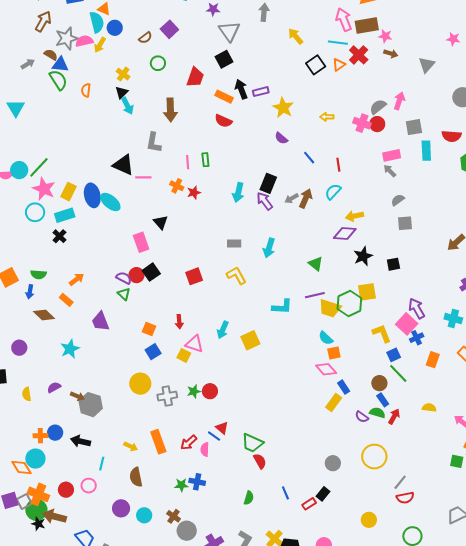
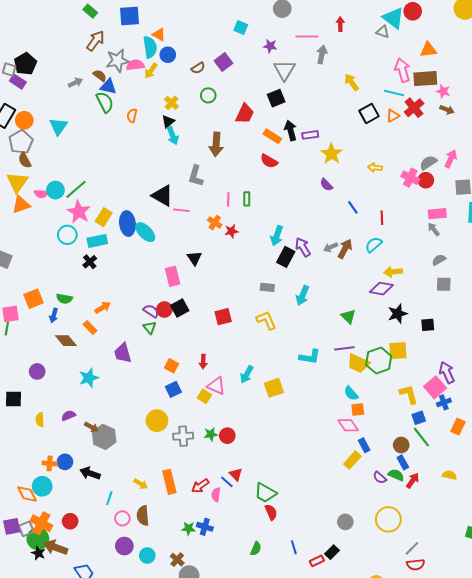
black rectangle: (268, 183) -> (286, 257), moved
pink circle: (89, 486) -> (122, 518), moved

